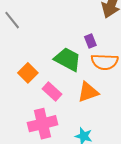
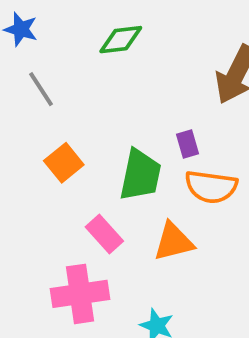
green trapezoid: (68, 59) -> (140, 175), turned 68
orange square: (28, 73) -> (64, 163), moved

